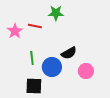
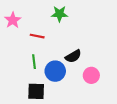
red line: (35, 26) -> (37, 36), moved
pink star: (15, 31) -> (13, 20), moved

